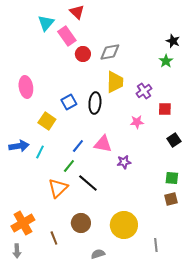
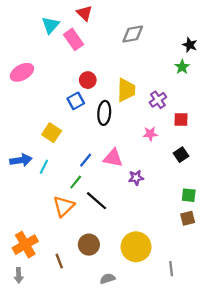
gray diamond: (110, 52) -> (133, 34), moved
red circle: (83, 54) -> (88, 80), moved
pink ellipse: (26, 87) -> (22, 72), moved, turned 70
blue square: (69, 102) -> (76, 101), moved
black square: (174, 140) -> (181, 155), moved

